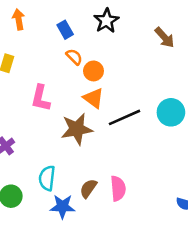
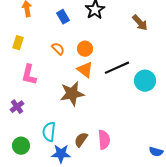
orange semicircle: (74, 57) -> (58, 49), moved
pink L-shape: (41, 98) -> (29, 75), moved
black line: (124, 117) -> (117, 68), moved

